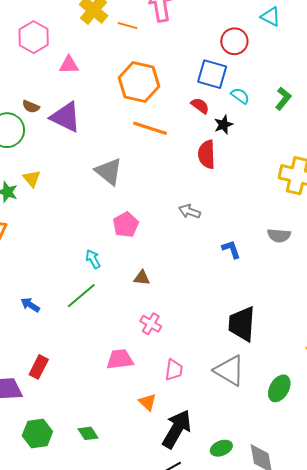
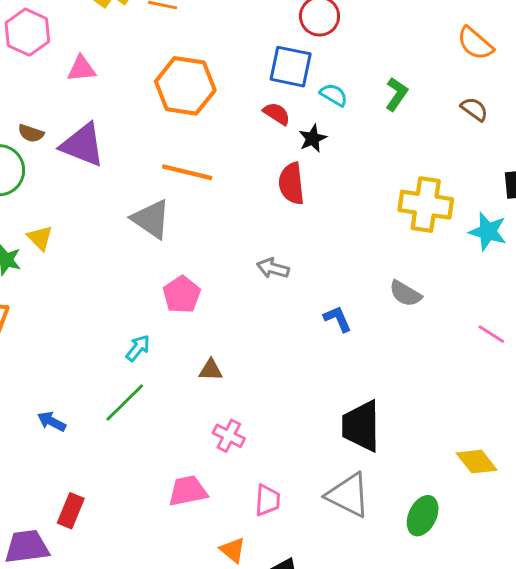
orange line: (150, 128) -> (187, 172), moved
gray semicircle: (279, 235) -> (405, 294), turned 30
cyan arrow: (93, 259) -> (138, 348), turned 72

